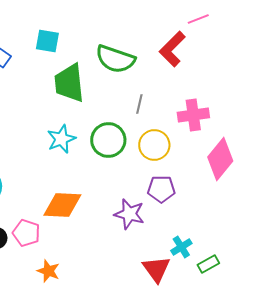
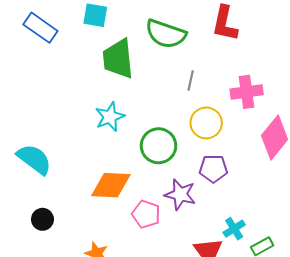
red L-shape: (172, 49) -> (225, 24), turned -33
green circle: (108, 140) -> (159, 146), moved
pink pentagon: (26, 233) -> (146, 214), moved

